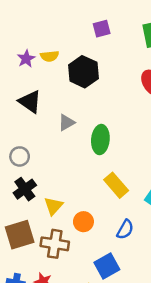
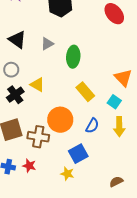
black triangle: (30, 102) -> (17, 40), moved
yellow triangle: (53, 206) -> (37, 85), moved, turned -42
orange circle: (83, 222) -> (60, 120), size x1.6

